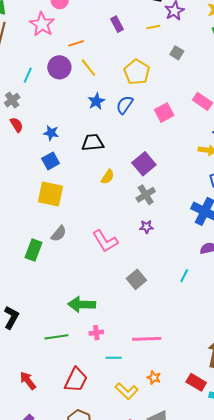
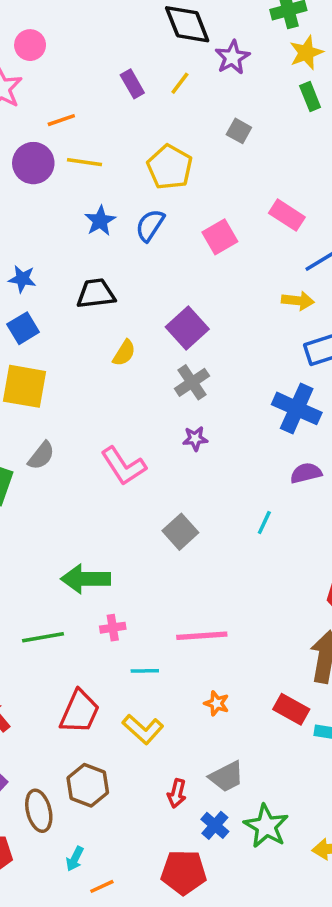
yellow line: (153, 27) -> (180, 83), moved, turned -40
yellow line: (88, 68) -> (84, 162), turned -42
yellow L-shape: (127, 391) -> (143, 729), moved

